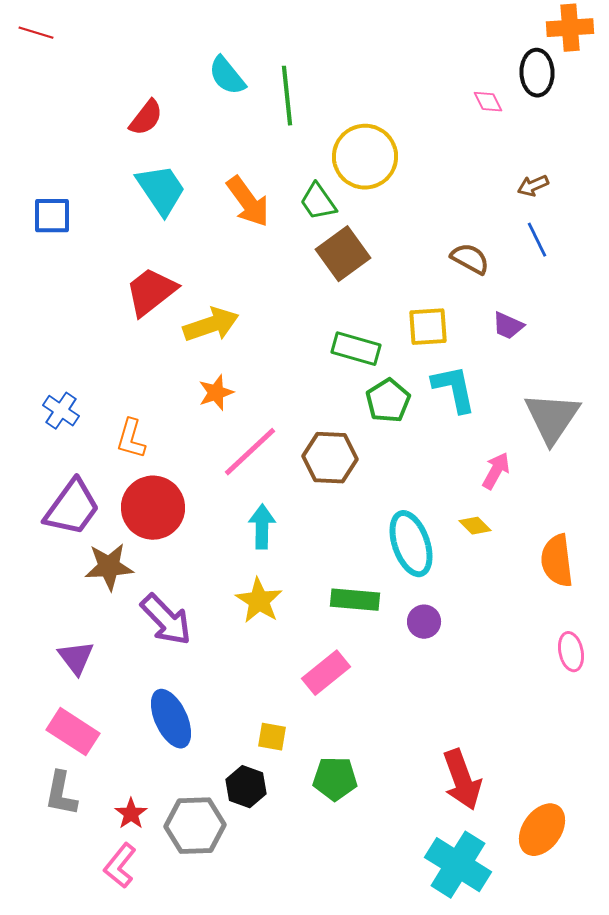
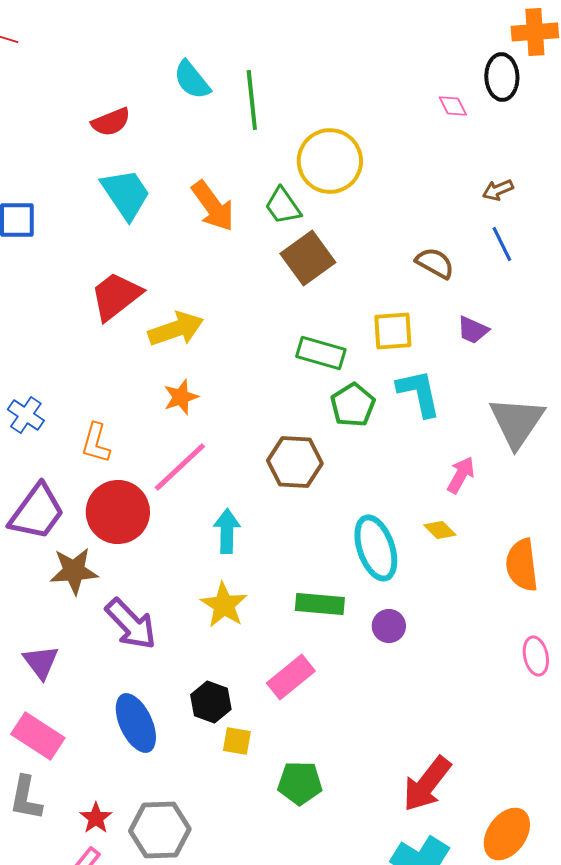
red semicircle: (146, 118) -> (111, 122), turned 30
pink line: (250, 452) -> (180, 467), moved
red arrow: (462, 780) -> (427, 784), turned 58
black hexagon: (246, 787) -> (211, 702), moved

